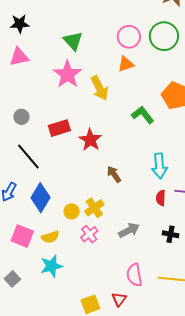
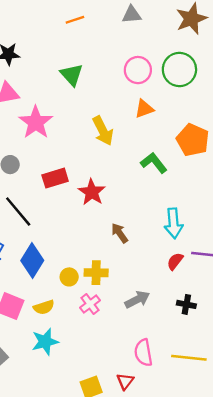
orange triangle: (126, 64) -> (144, 109), moved
pink star: (67, 74) -> (36, 122), moved
red semicircle: (161, 198) -> (175, 261), turned 35
yellow cross: (94, 208) -> (96, 273), turned 36

